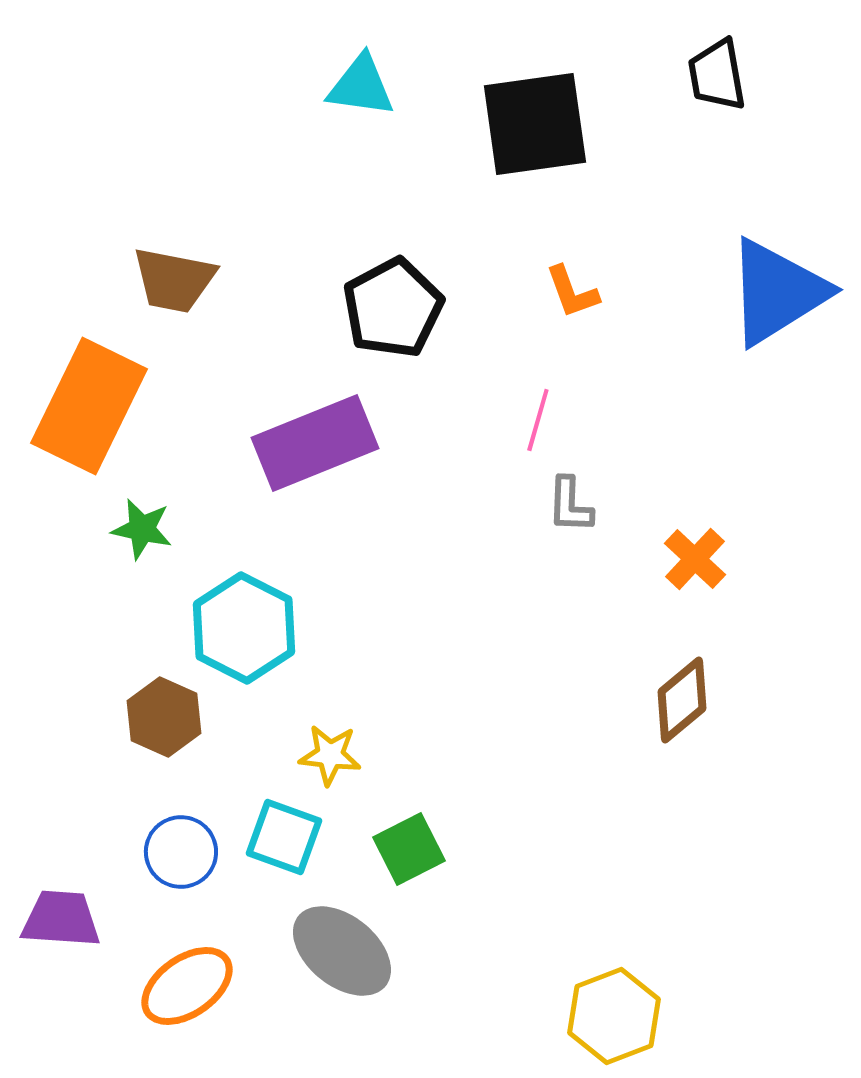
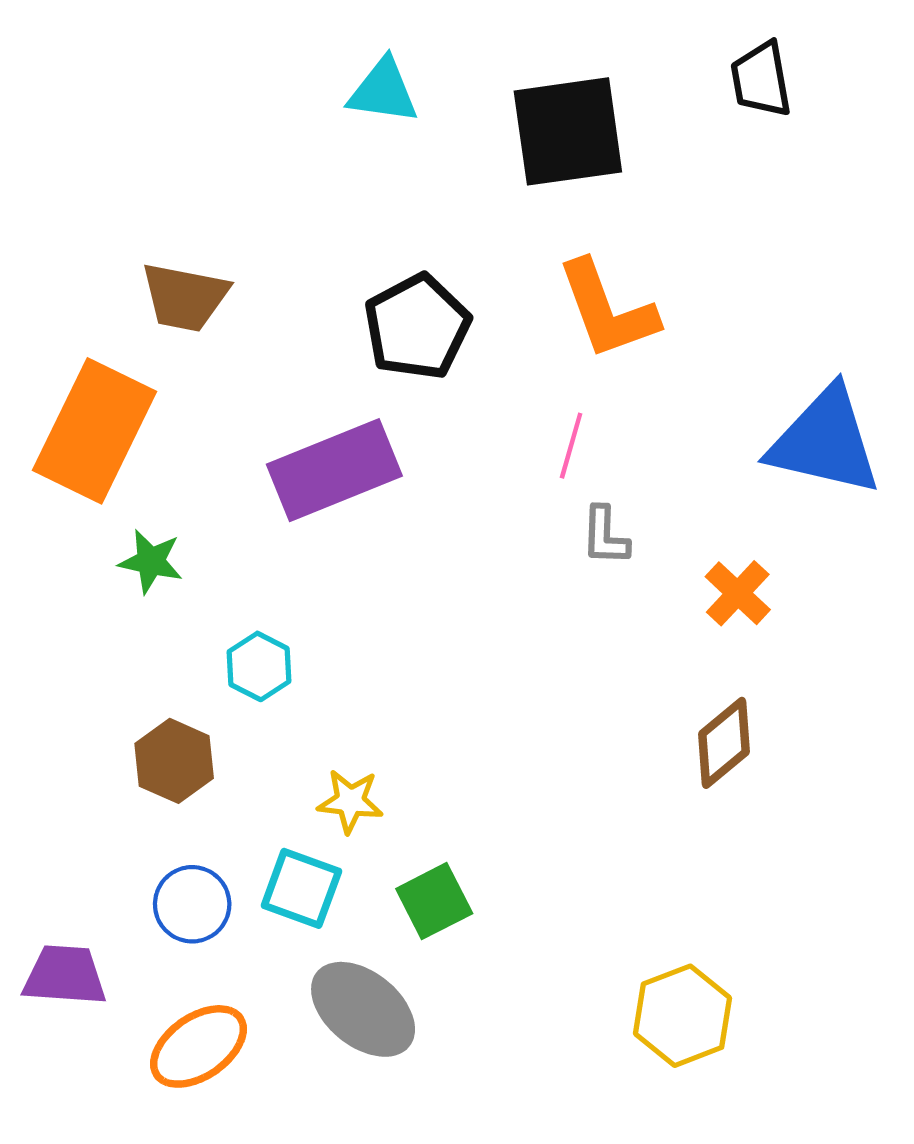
orange L-shape: (572, 292) -> (607, 310), size x1.8
blue triangle: (777, 292) -> (825, 441), moved, turned 45
cyan hexagon: (244, 628) -> (259, 666), size x0.6
yellow hexagon: (614, 1016) -> (683, 1016), moved

